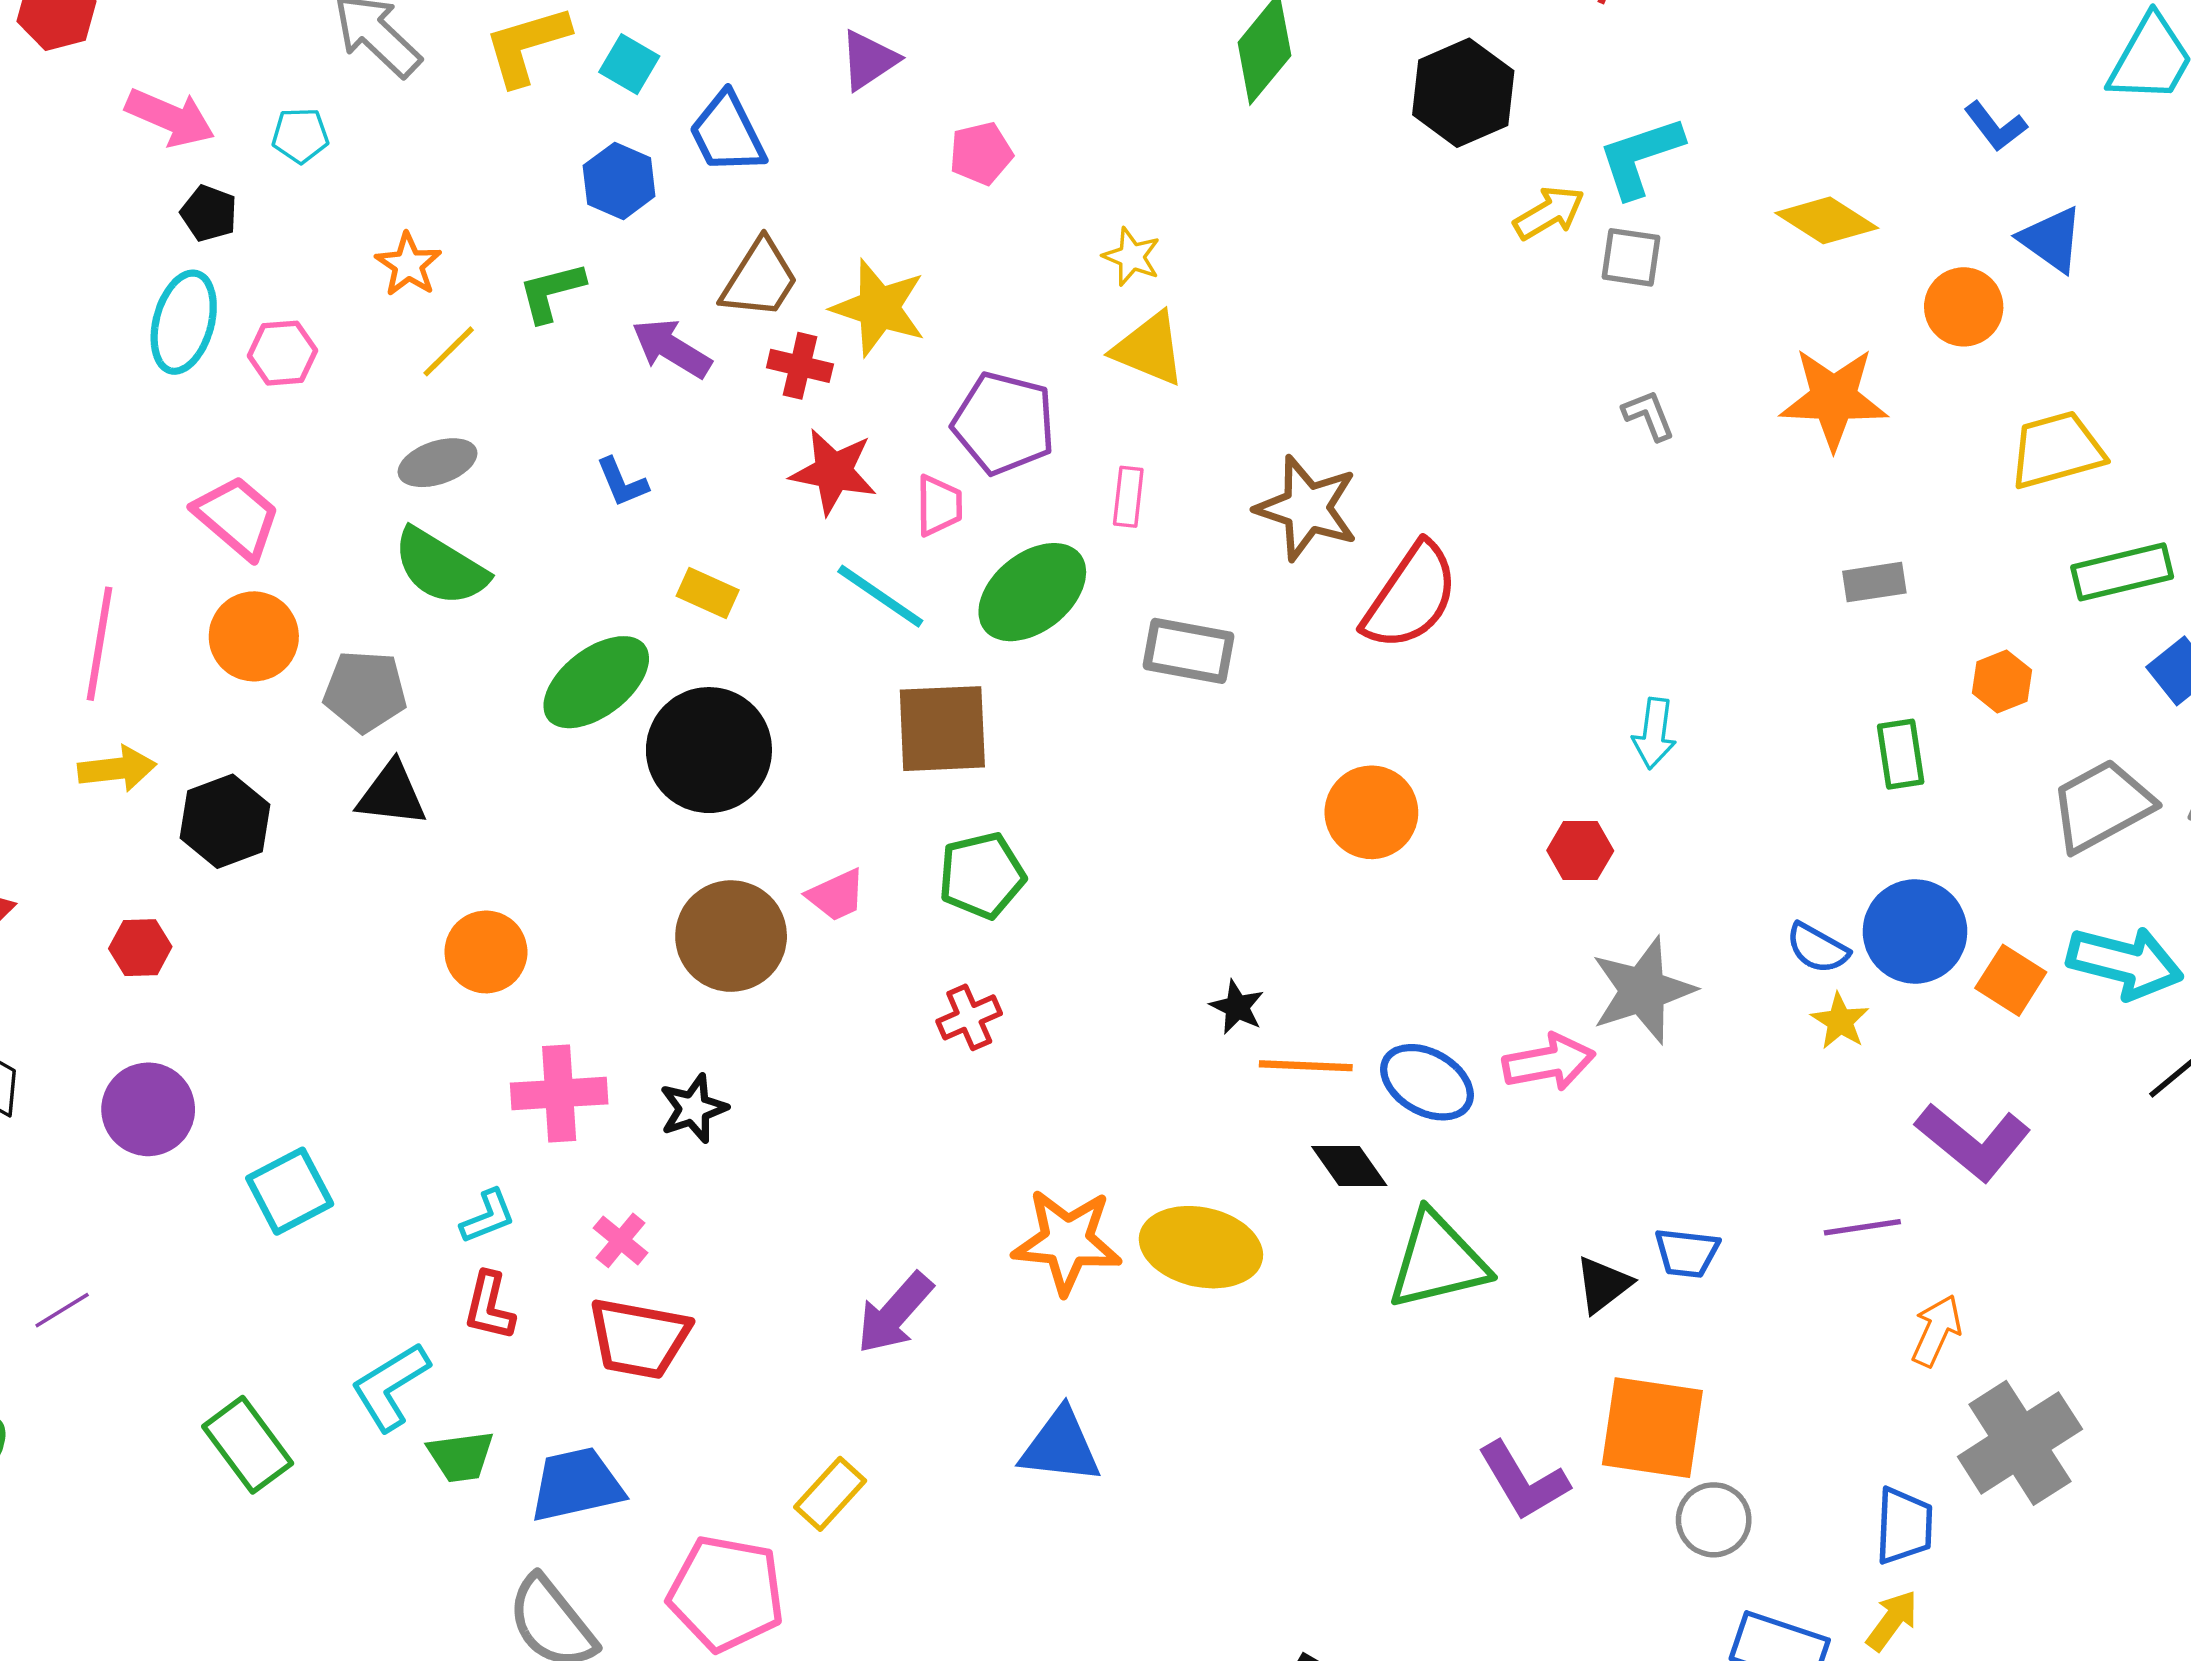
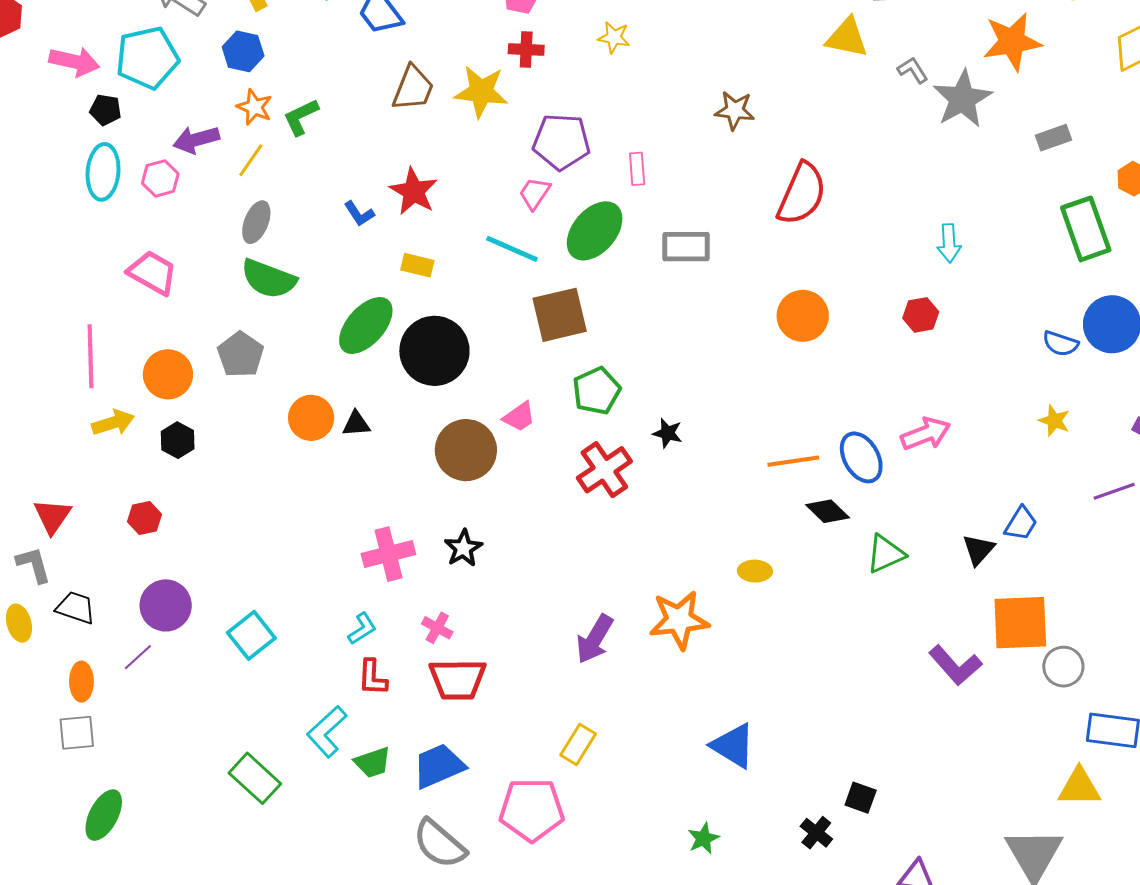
cyan pentagon: (300, 135) -> (147, 58), size x2.0
blue hexagon: (619, 181) -> (243, 51), moved
orange star: (408, 265) -> (254, 107), moved
purple arrow: (672, 348) -> (196, 140), moved, turned -36
yellow triangle: (1149, 349) -> (847, 38), moved
red cross: (800, 366) -> (526, 50), moved
gray ellipse: (438, 463) -> (256, 222), turned -39
red star: (833, 472) -> (414, 191), moved, turned 30
pink trapezoid: (939, 506) -> (535, 193), turned -135
brown star: (1307, 508) -> (735, 110), moved, size x0.7
orange circle: (254, 636) -> (168, 374), moved
gray pentagon: (365, 691) -> (241, 355), turned -30
green rectangle: (1901, 754) -> (1086, 229), size x1.6
black triangle: (392, 794) -> (356, 424), moved, size x0.7
black hexagon: (225, 821) -> (178, 440), size x0.7
orange circle: (486, 952) -> (311, 418), moved
gray star: (1643, 990) -> (962, 99), moved
black star: (1237, 1007) -> (668, 433), moved
red cross: (969, 1017) -> (604, 470), size x1.6
yellow star: (1840, 1021) -> (1054, 421), moved
blue ellipse: (1427, 1082) -> (861, 457), turned 42
orange star: (1067, 1241) -> (679, 620), moved
yellow ellipse: (1201, 1247) -> (755, 571), size x0.5
blue trapezoid: (1687, 1253) -> (1021, 524), turned -54
green triangle: (1438, 1261) -> (886, 554), size x0.7
purple line: (62, 1310) -> (138, 657), moved
blue triangle: (1060, 1446) -> (733, 746), moved, turned 36

